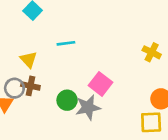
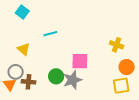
yellow cross: (152, 52) -> (117, 45), moved
pink square: (101, 84) -> (80, 61), turned -30
brown cross: (30, 86) -> (28, 82), moved

